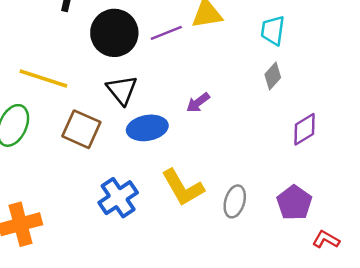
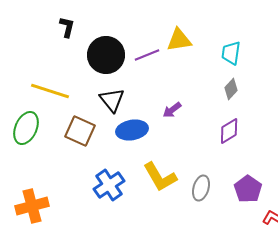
purple diamond: (304, 129) -> (229, 131), moved

